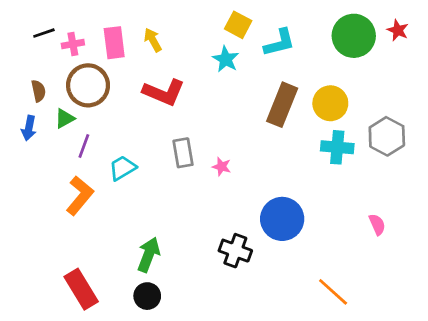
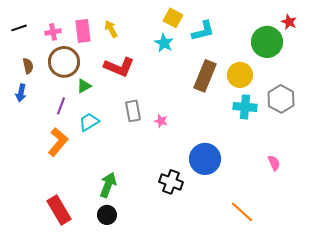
black line: (44, 33) -> (19, 28), moved
green circle: (354, 36) -> (267, 42), moved
green triangle: (65, 118) -> (84, 86), moved

